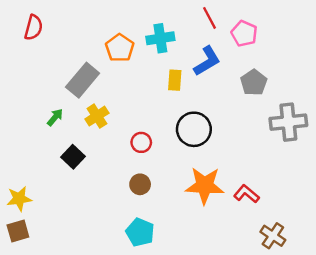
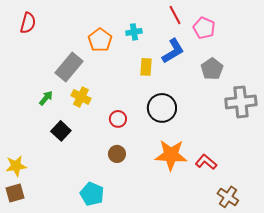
cyan cross: (160, 38) -> (134, 32), size x0.7
yellow cross: (97, 116) -> (81, 97), turned -30
cyan pentagon: (140, 232) -> (92, 194), moved

